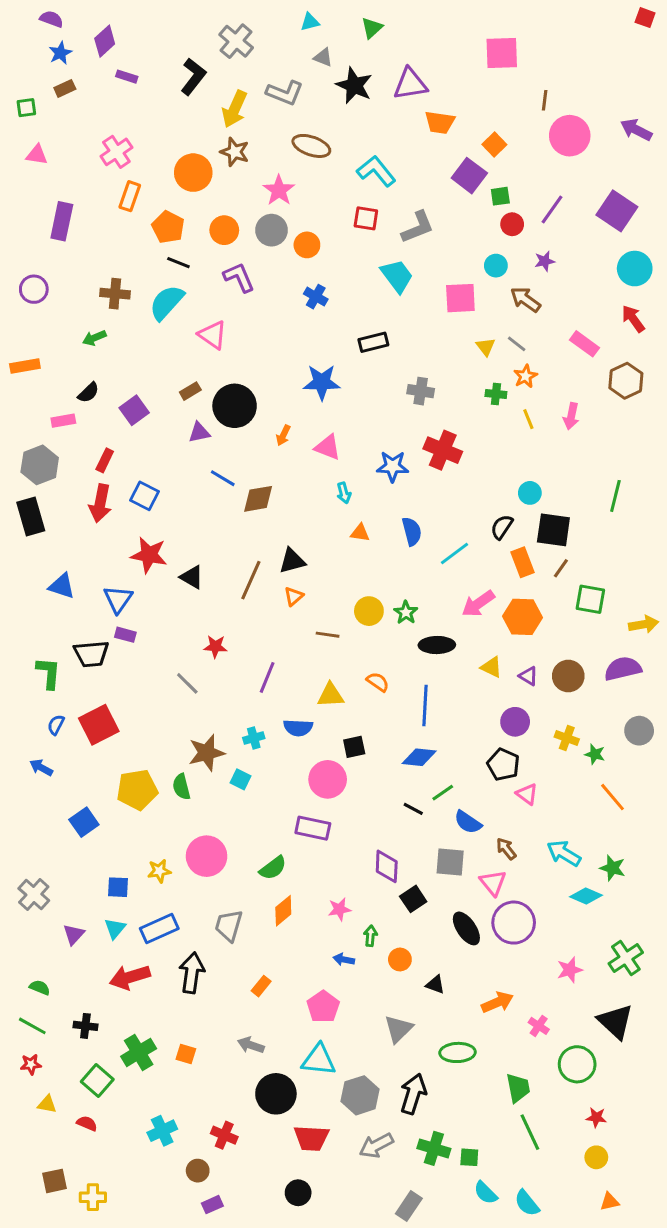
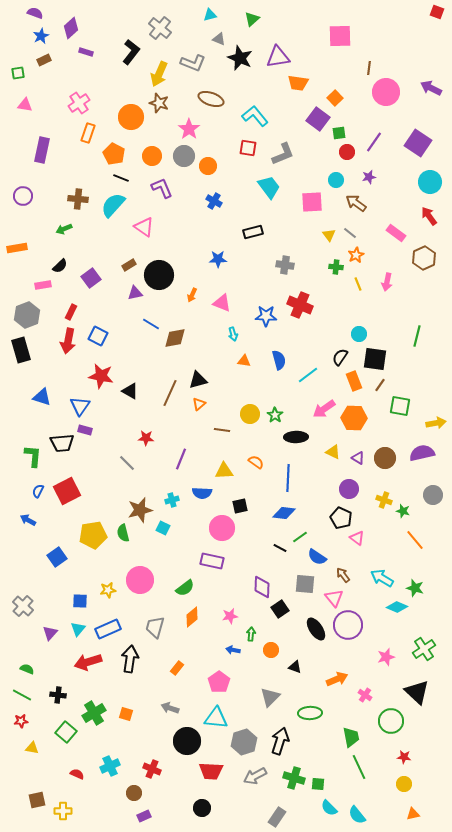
blue star: (322, 382) -> (218, 259), size x0.7
red semicircle: (87, 1123) -> (77, 774), moved

